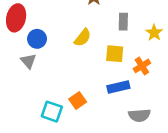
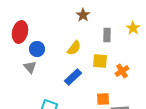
yellow star: (154, 33) -> (133, 28), moved
blue rectangle: (118, 87) -> (73, 77), moved, turned -30
orange square: (78, 101) -> (103, 99), moved, turned 32

